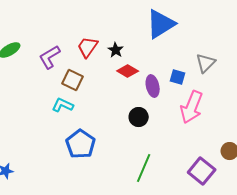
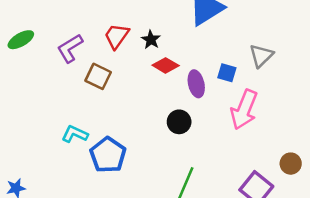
cyan L-shape: (63, 105) -> (75, 134), moved

